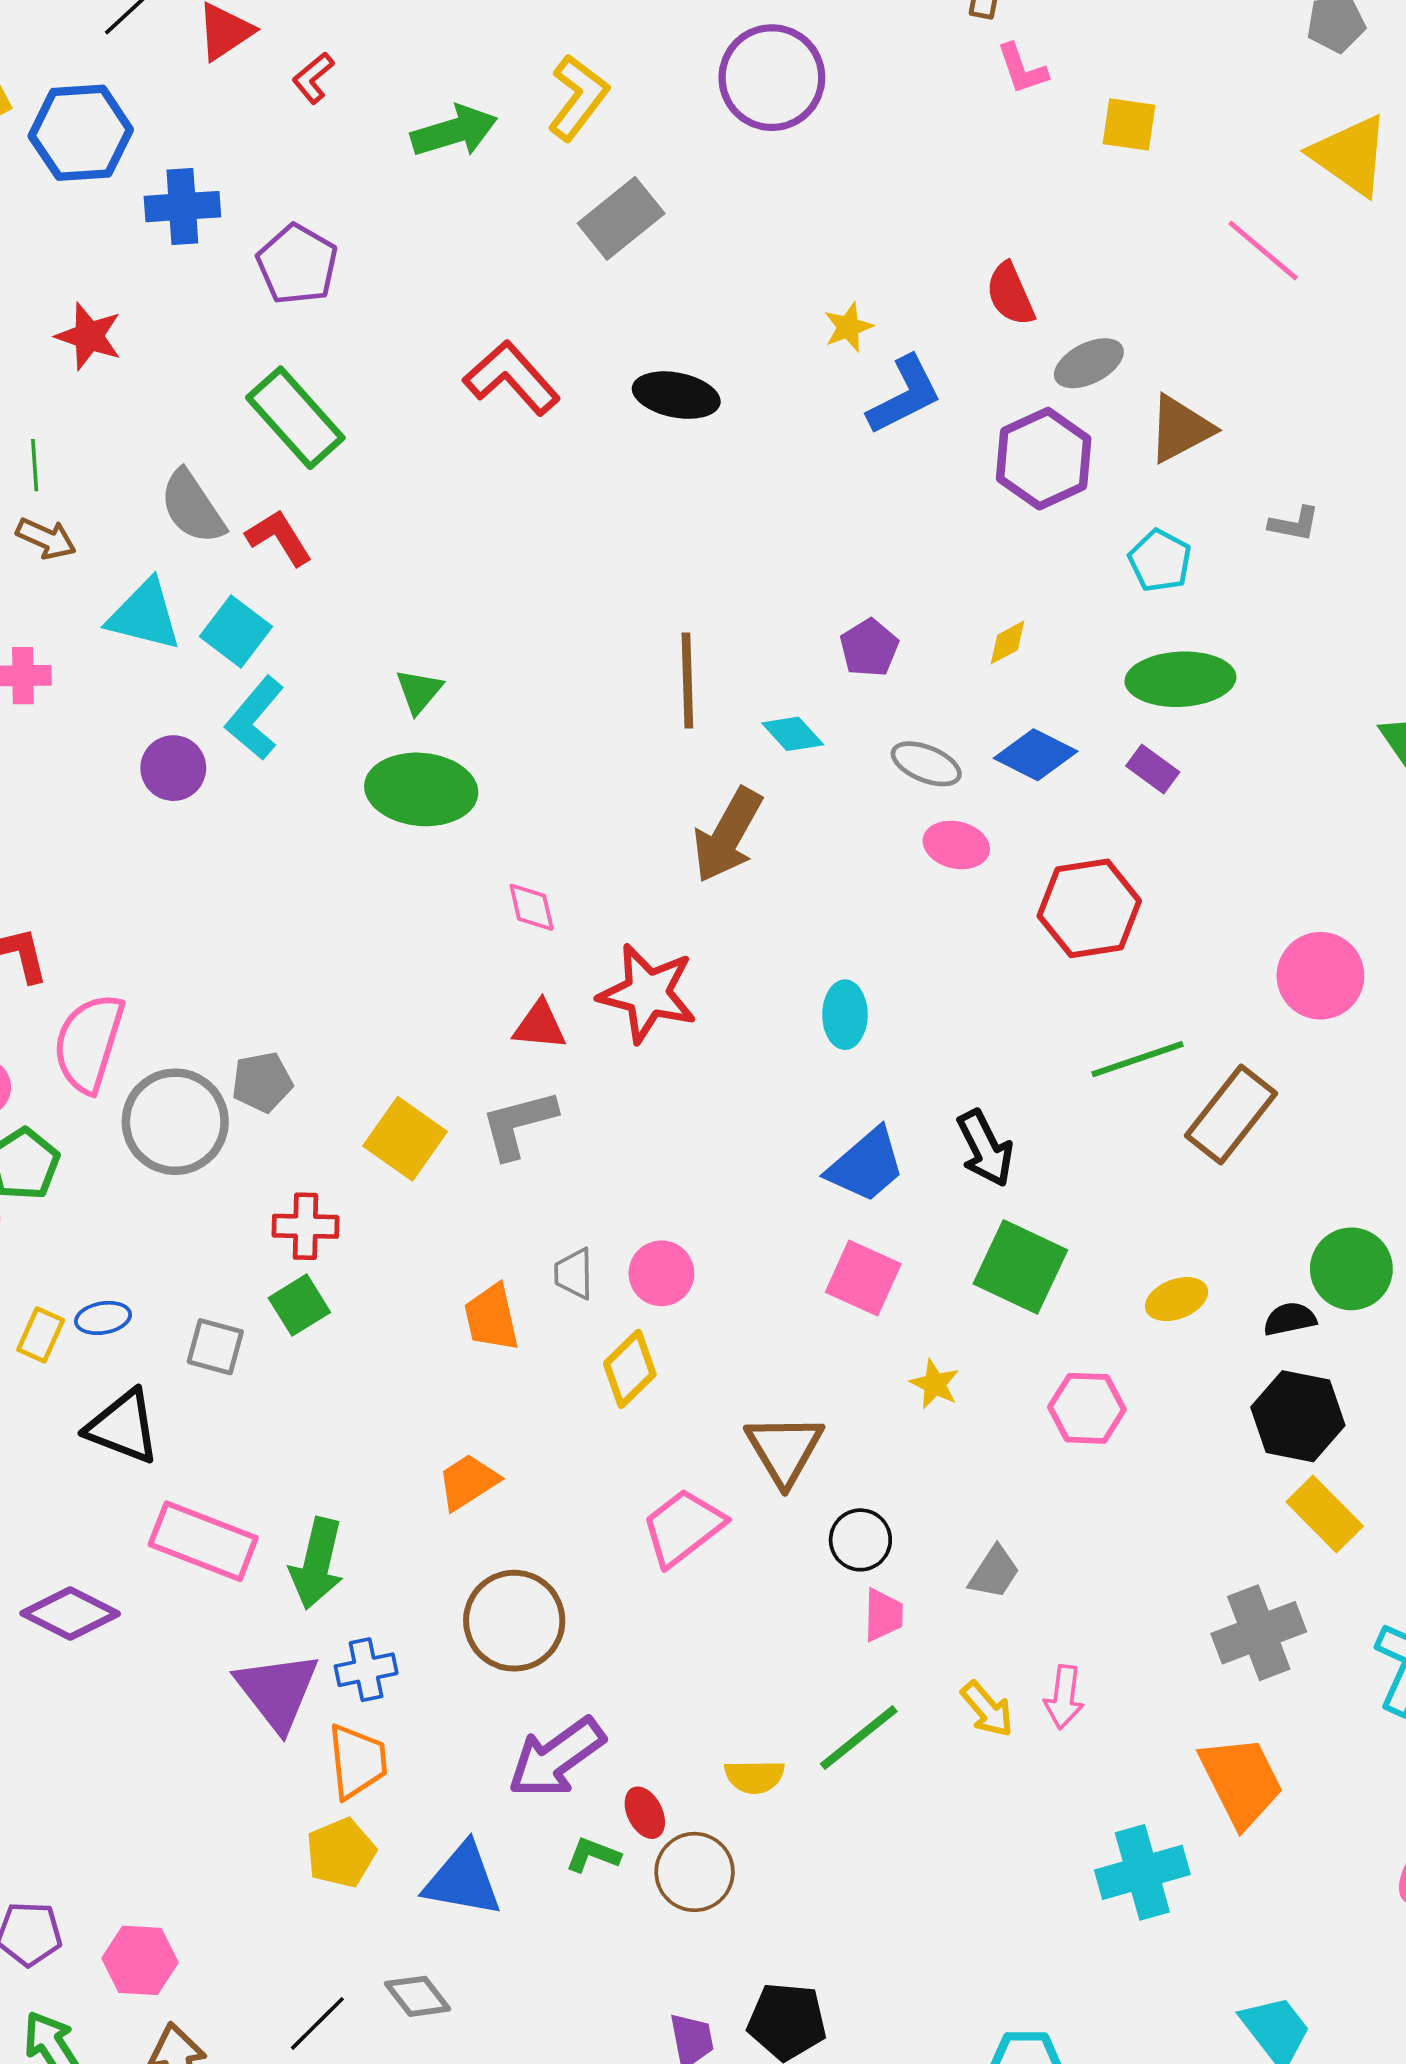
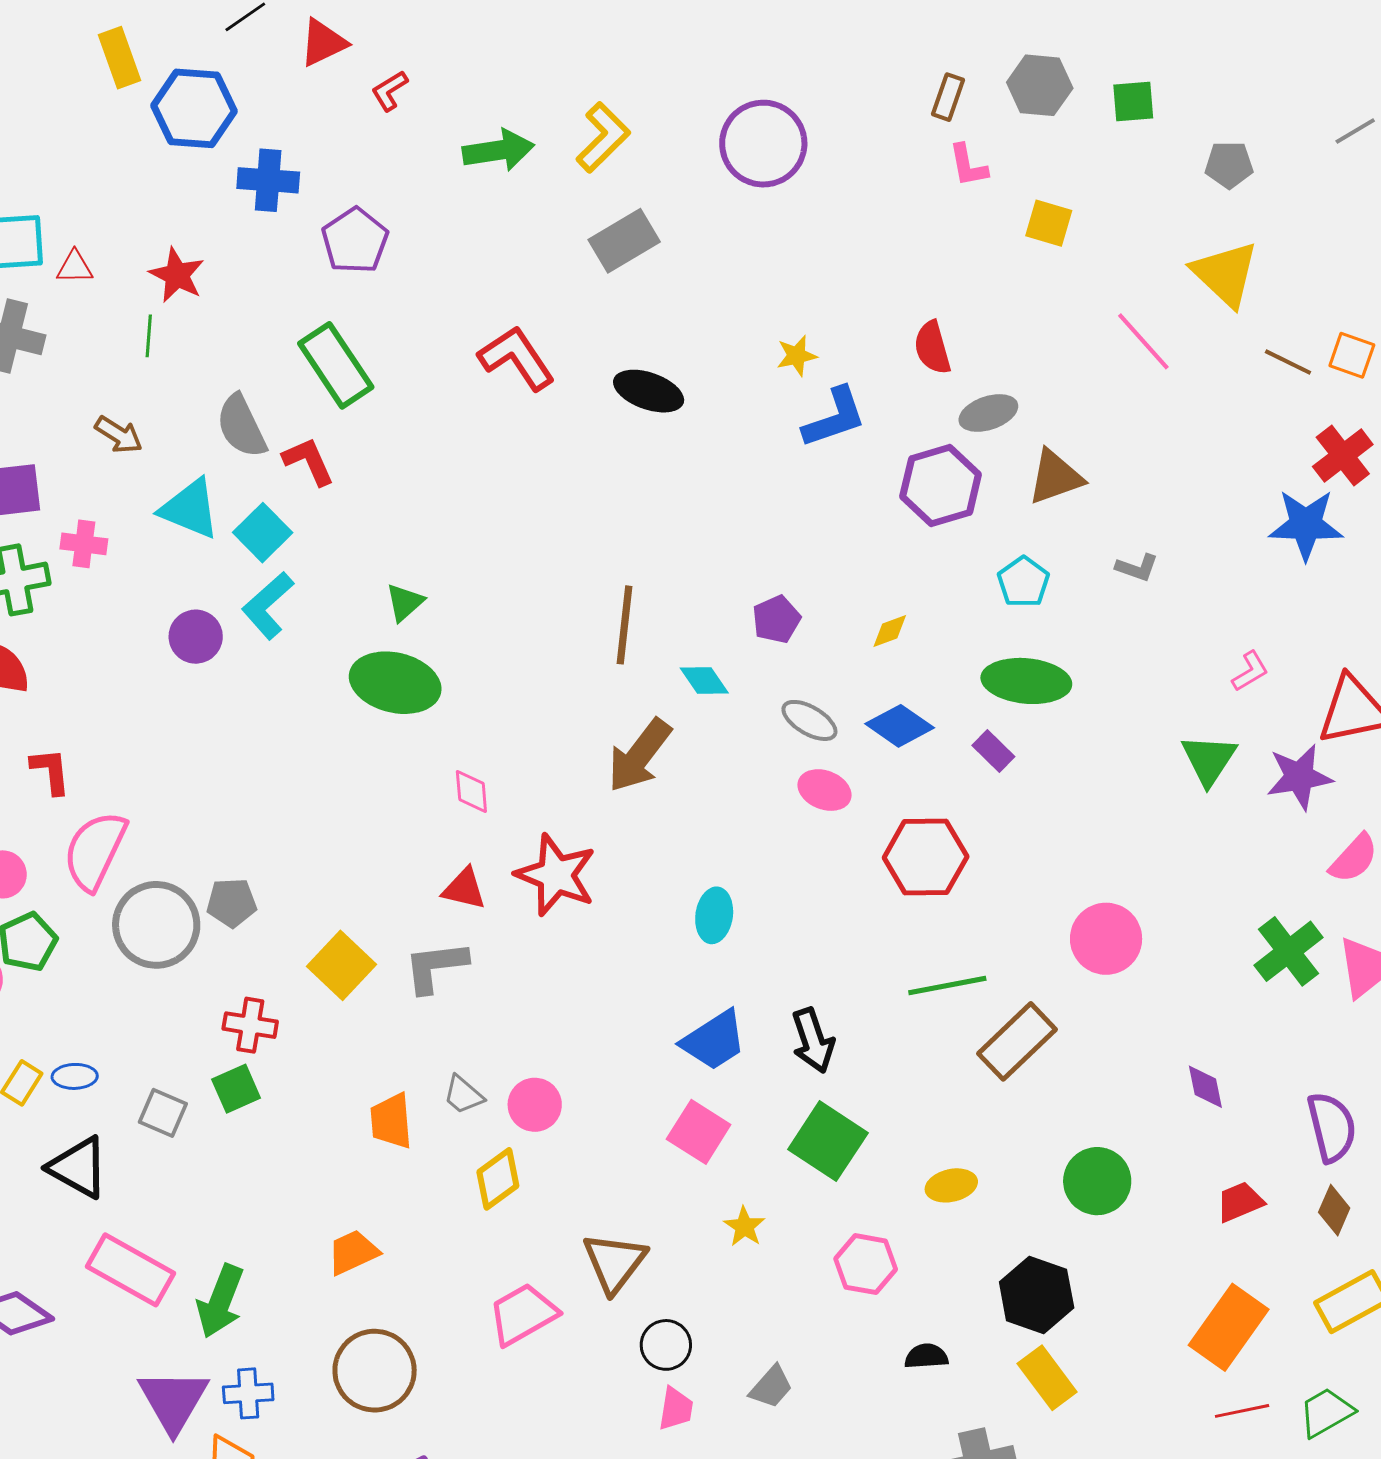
green line: (35, 465) -> (149, 336), moved
gray trapezoid: (574, 1274) -> (463, 1095), turned -57
black semicircle: (1290, 1319) -> (926, 1356), moved

